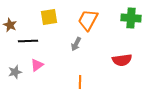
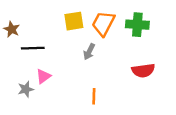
yellow square: (49, 17) -> (74, 21), moved
green cross: (131, 18) -> (137, 25), moved
gray star: (15, 72) -> (26, 89), moved

